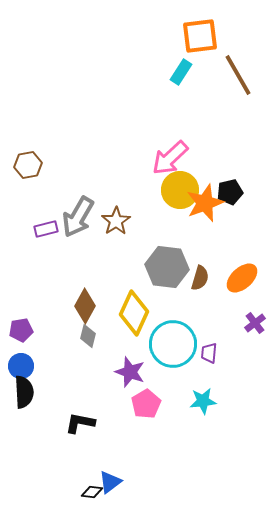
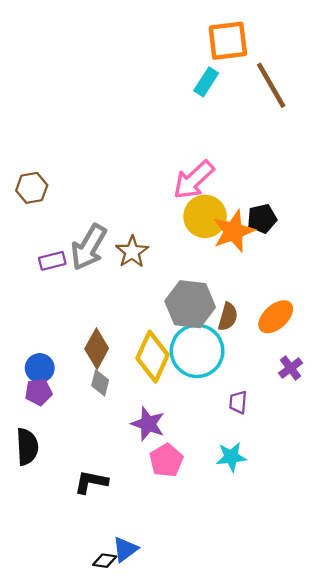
purple pentagon: (21, 330) -> (39, 392), moved
cyan circle: (173, 344) -> (197, 351), moved
blue circle: (21, 366) -> (40, 368), moved

